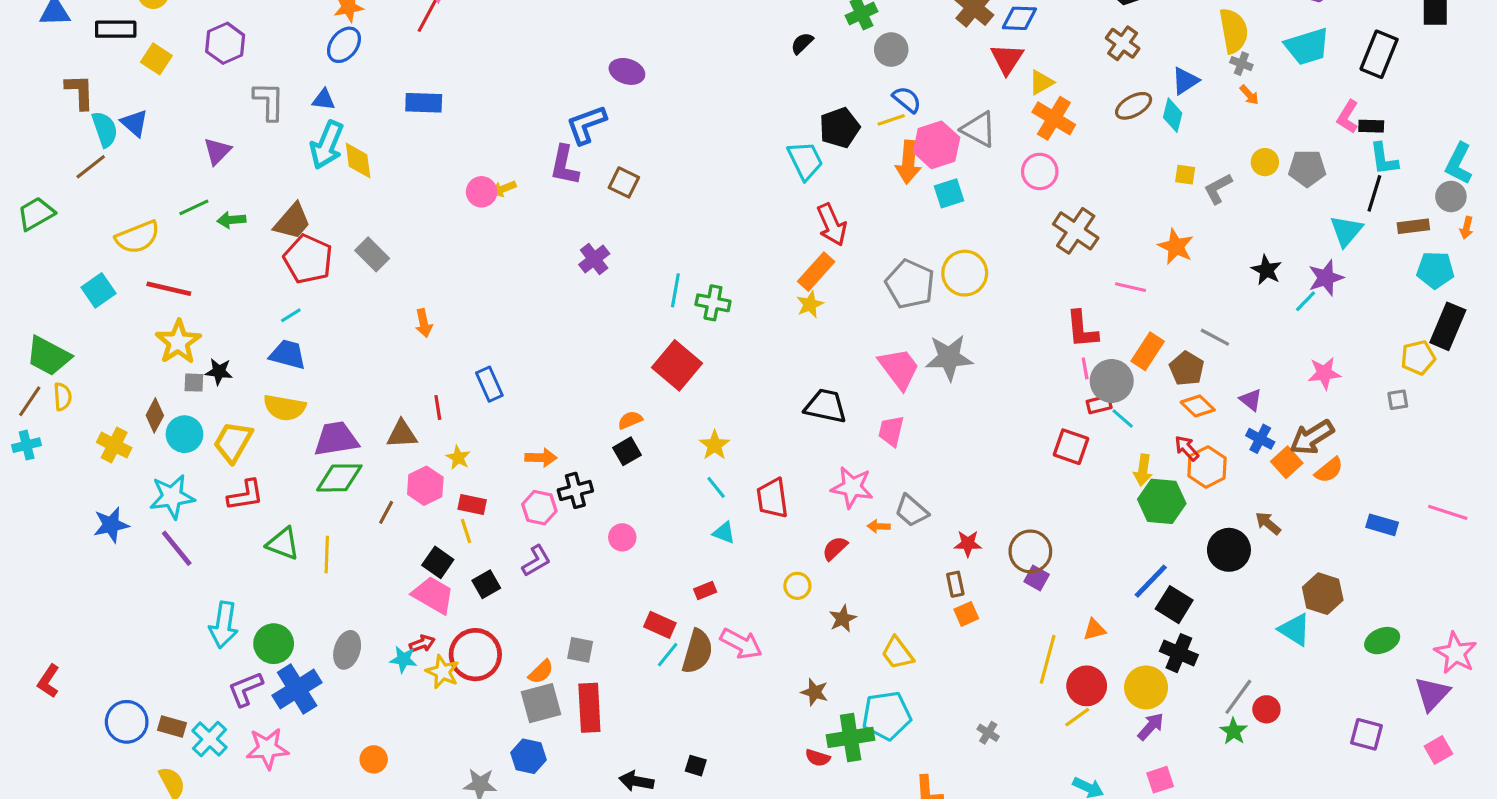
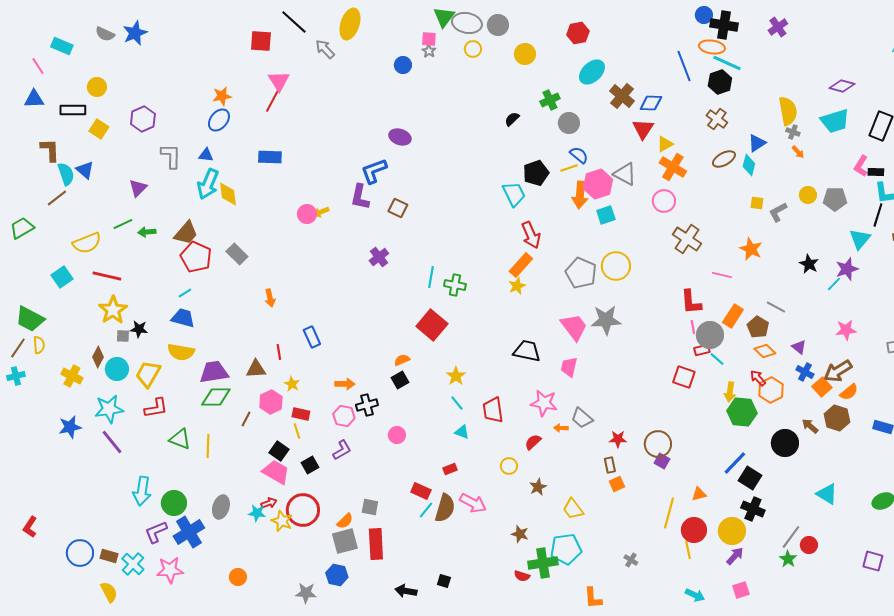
brown hexagon: (1323, 594) -> (837, 418), moved
yellow line: (1077, 717) -> (688, 550), turned -66

